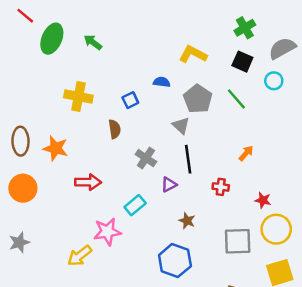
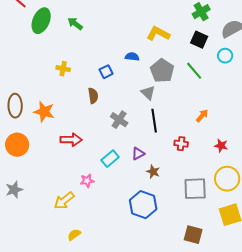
yellow cross: (78, 96) -> (63, 69), size x0.6
purple triangle: (169, 185) -> (138, 154), moved
red star: (263, 200) -> (221, 146), moved
pink star: (107, 232) -> (87, 181), size x0.6

